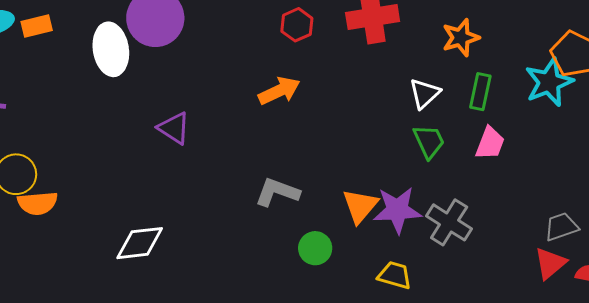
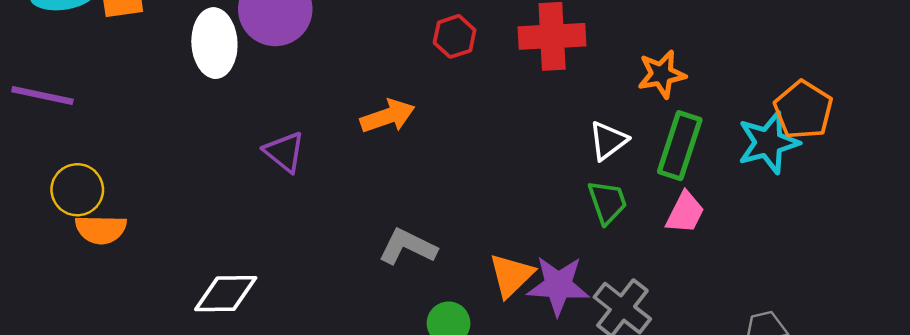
orange arrow: (279, 91) -> (388, 116), moved
green rectangle: (480, 92) -> (680, 146), size x1.4

